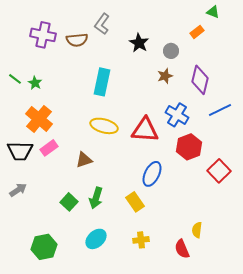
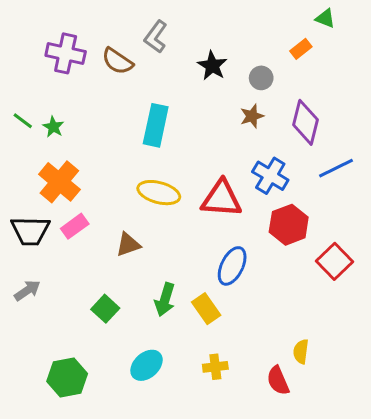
brown semicircle: (77, 40) -> (117, 61), turned 40
green arrow: (96, 198) -> (165, 300), moved

